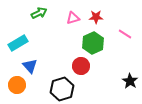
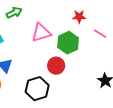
red star: (96, 17) -> (79, 17), moved
pink triangle: (73, 18) -> (41, 33), moved, size x1.5

